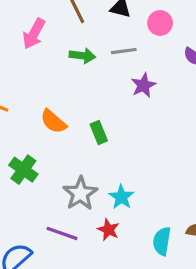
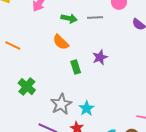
purple star: (143, 85) -> (100, 57), moved
orange semicircle: (53, 121) -> (61, 42), moved

